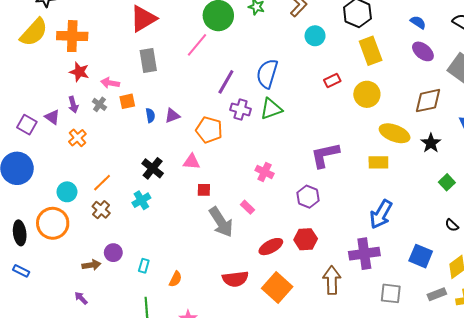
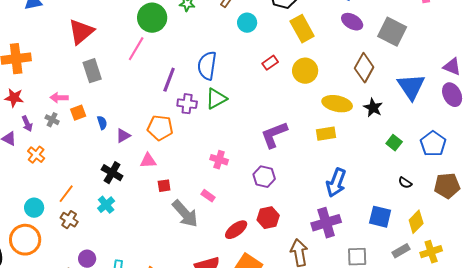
red star: (79, 72) -> (14, 98), moved
brown diamond: (428, 101) -> (364, 68), turned -40
purple triangle: (172, 116) -> (123, 136), moved

